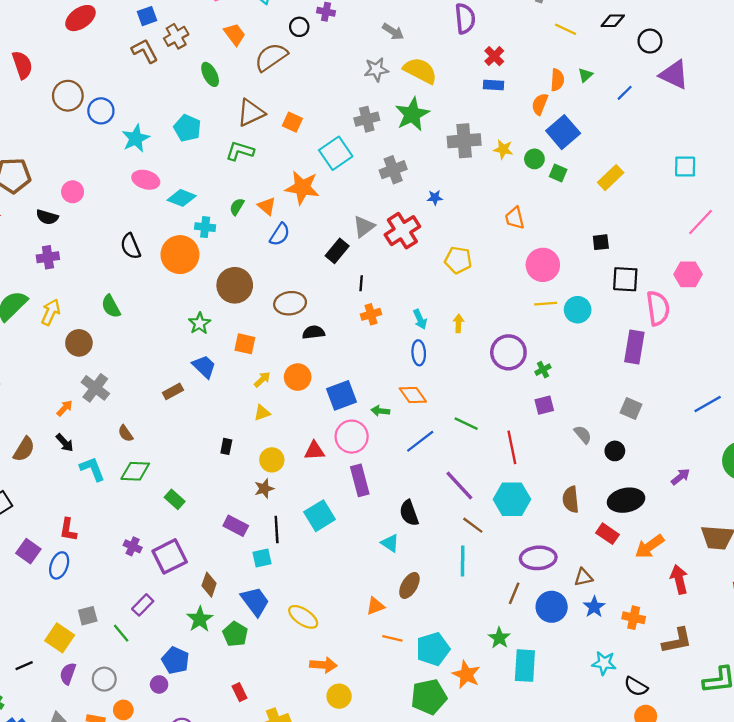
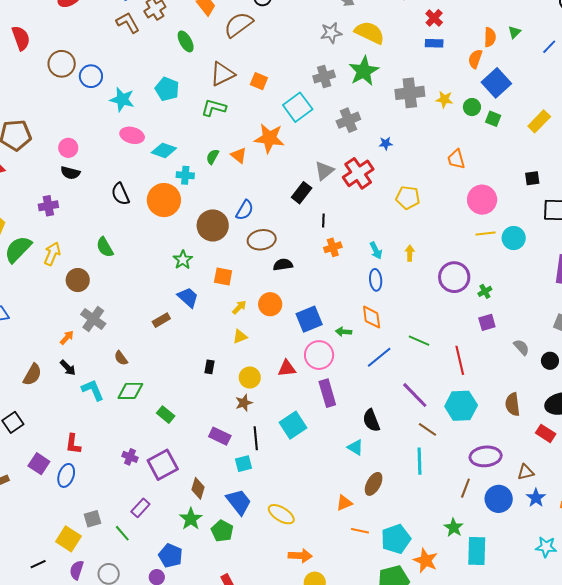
cyan star: (136, 138) -> (122, 99), turned -30
black semicircle: (47, 217) -> (70, 173), moved
blue semicircle: (280, 234) -> (245, 210), moved
orange diamond: (413, 395) -> (372, 317), turned 30

